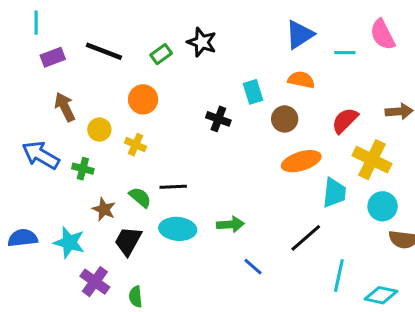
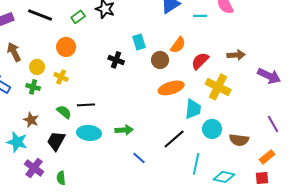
orange semicircle: (301, 80) -> (178, 45), moved, turned 114
green cross: (83, 169) -> (33, 87), moved
cyan circle: (383, 206) -> (212, 129), moved
brown star: (104, 209) -> (31, 120), moved

